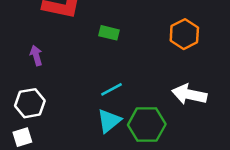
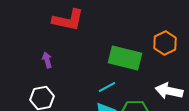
green rectangle: (109, 33) -> (125, 58), moved, size x2.0

